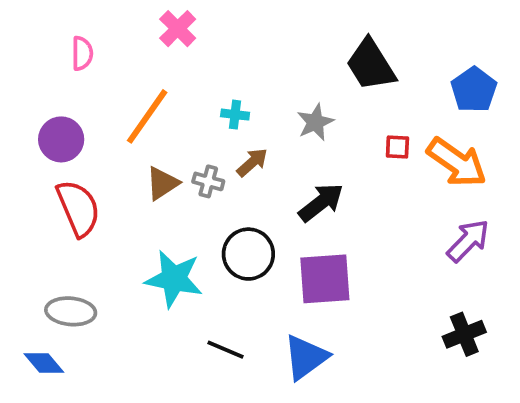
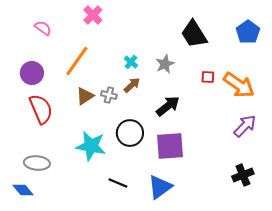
pink semicircle: (82, 53) -> (43, 28), turned -54
blue pentagon: (474, 90) -> (248, 32), moved
cyan cross: (235, 115) -> (131, 62), moved, turned 32

